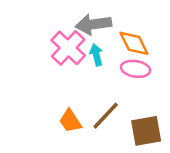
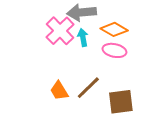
orange diamond: (134, 43) -> (114, 29), turned -36

